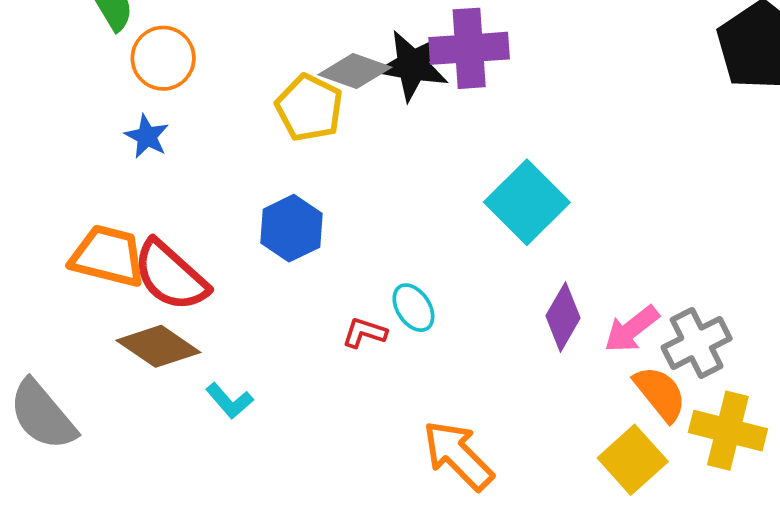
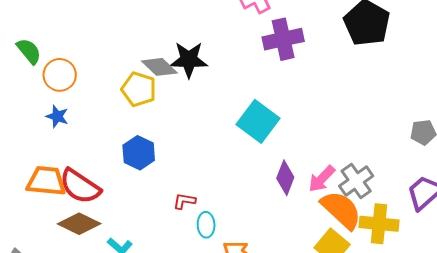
purple cross: (469, 48) -> (283, 39), moved
gray diamond: (355, 71) -> (159, 67), turned 33
cyan ellipse: (413, 308) -> (206, 225), moved, turned 40
orange semicircle: (660, 394) -> (341, 210), size x1.4

